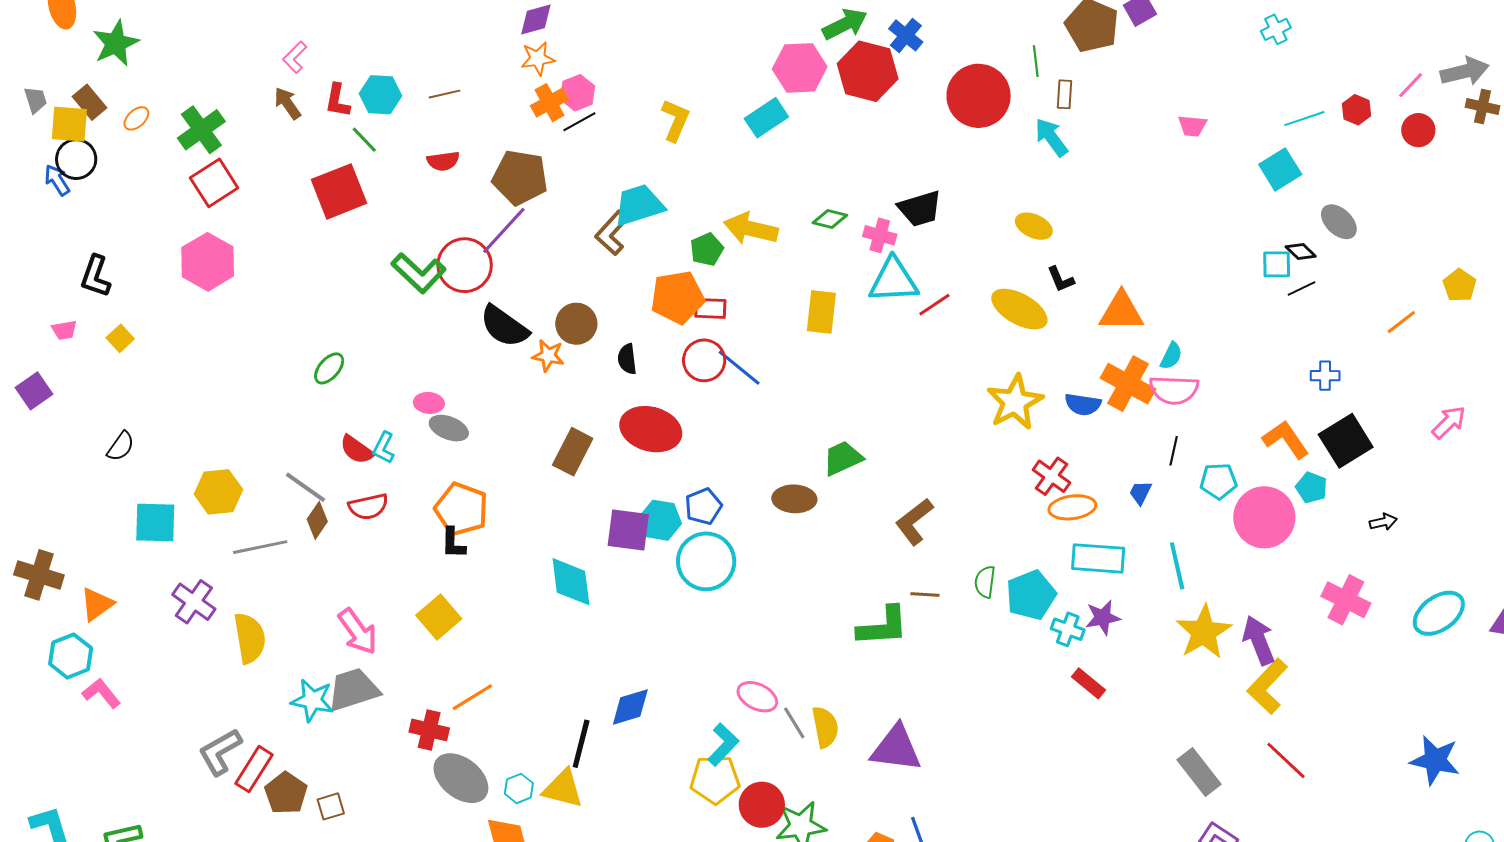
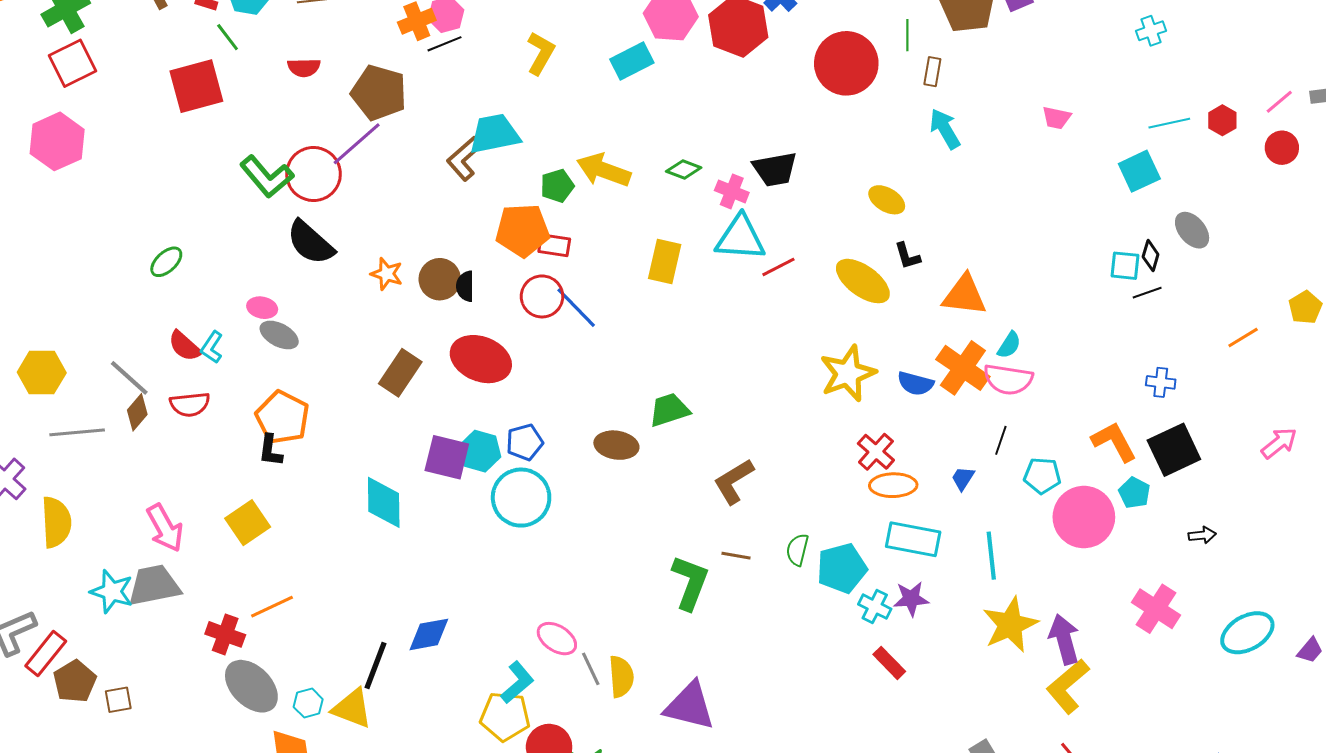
cyan arrow: (1051, 137) -> (945, 129), moved
black diamond: (1301, 252) -> (1151, 256), turned 56
brown circle: (576, 324) -> (440, 279), moved
black semicircle: (504, 326) -> (310, 243), moved
green L-shape: (883, 626) -> (690, 583), turned -72

